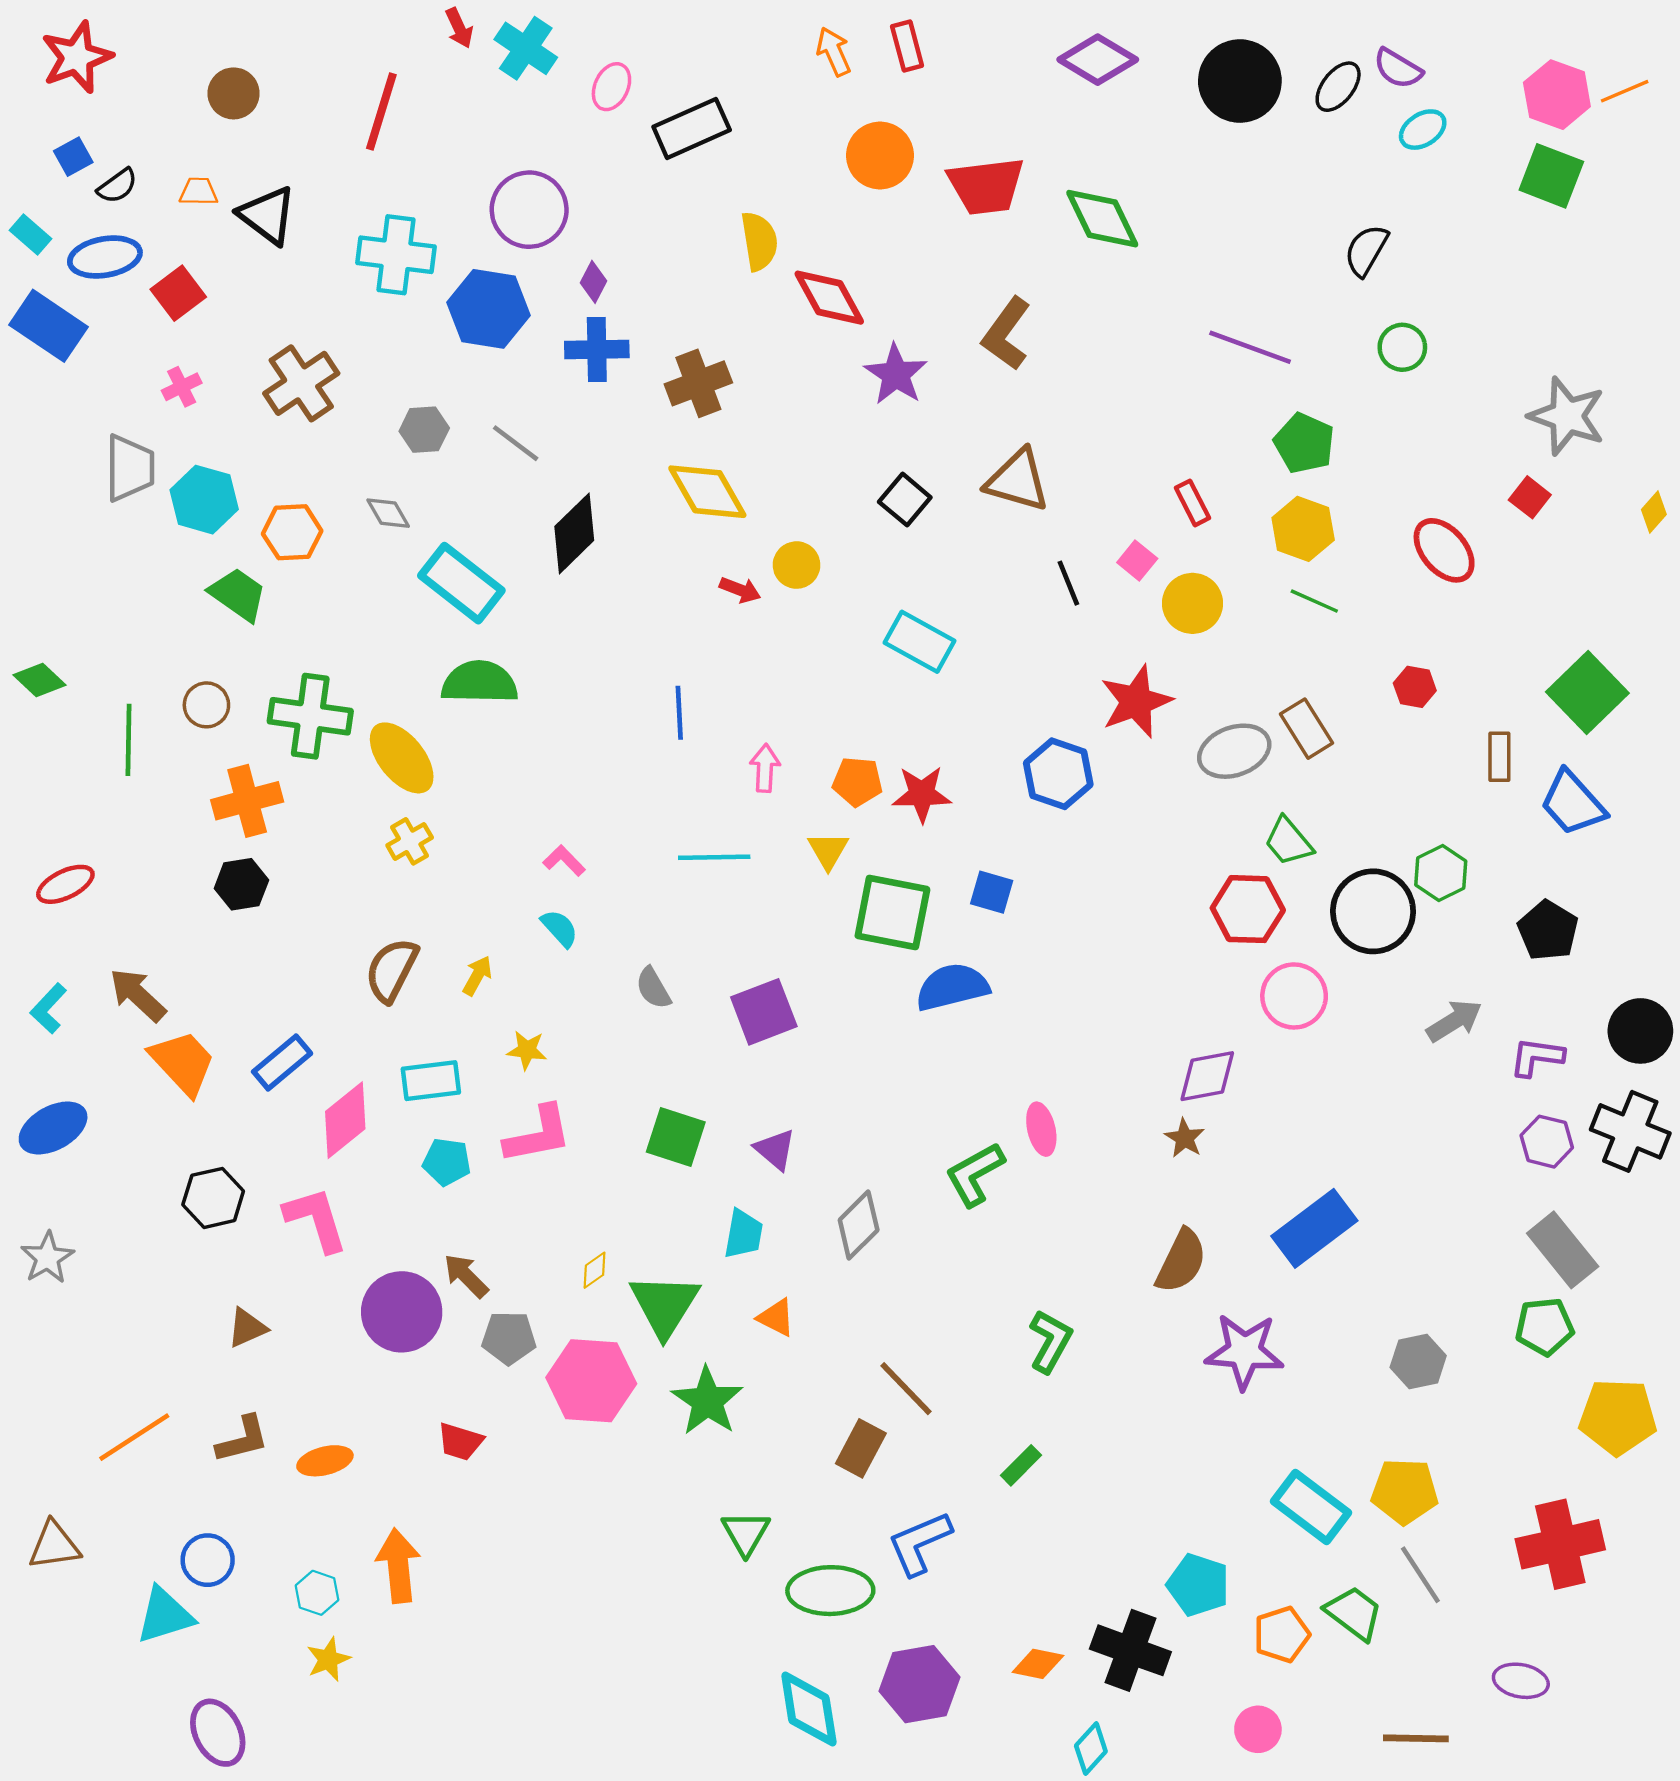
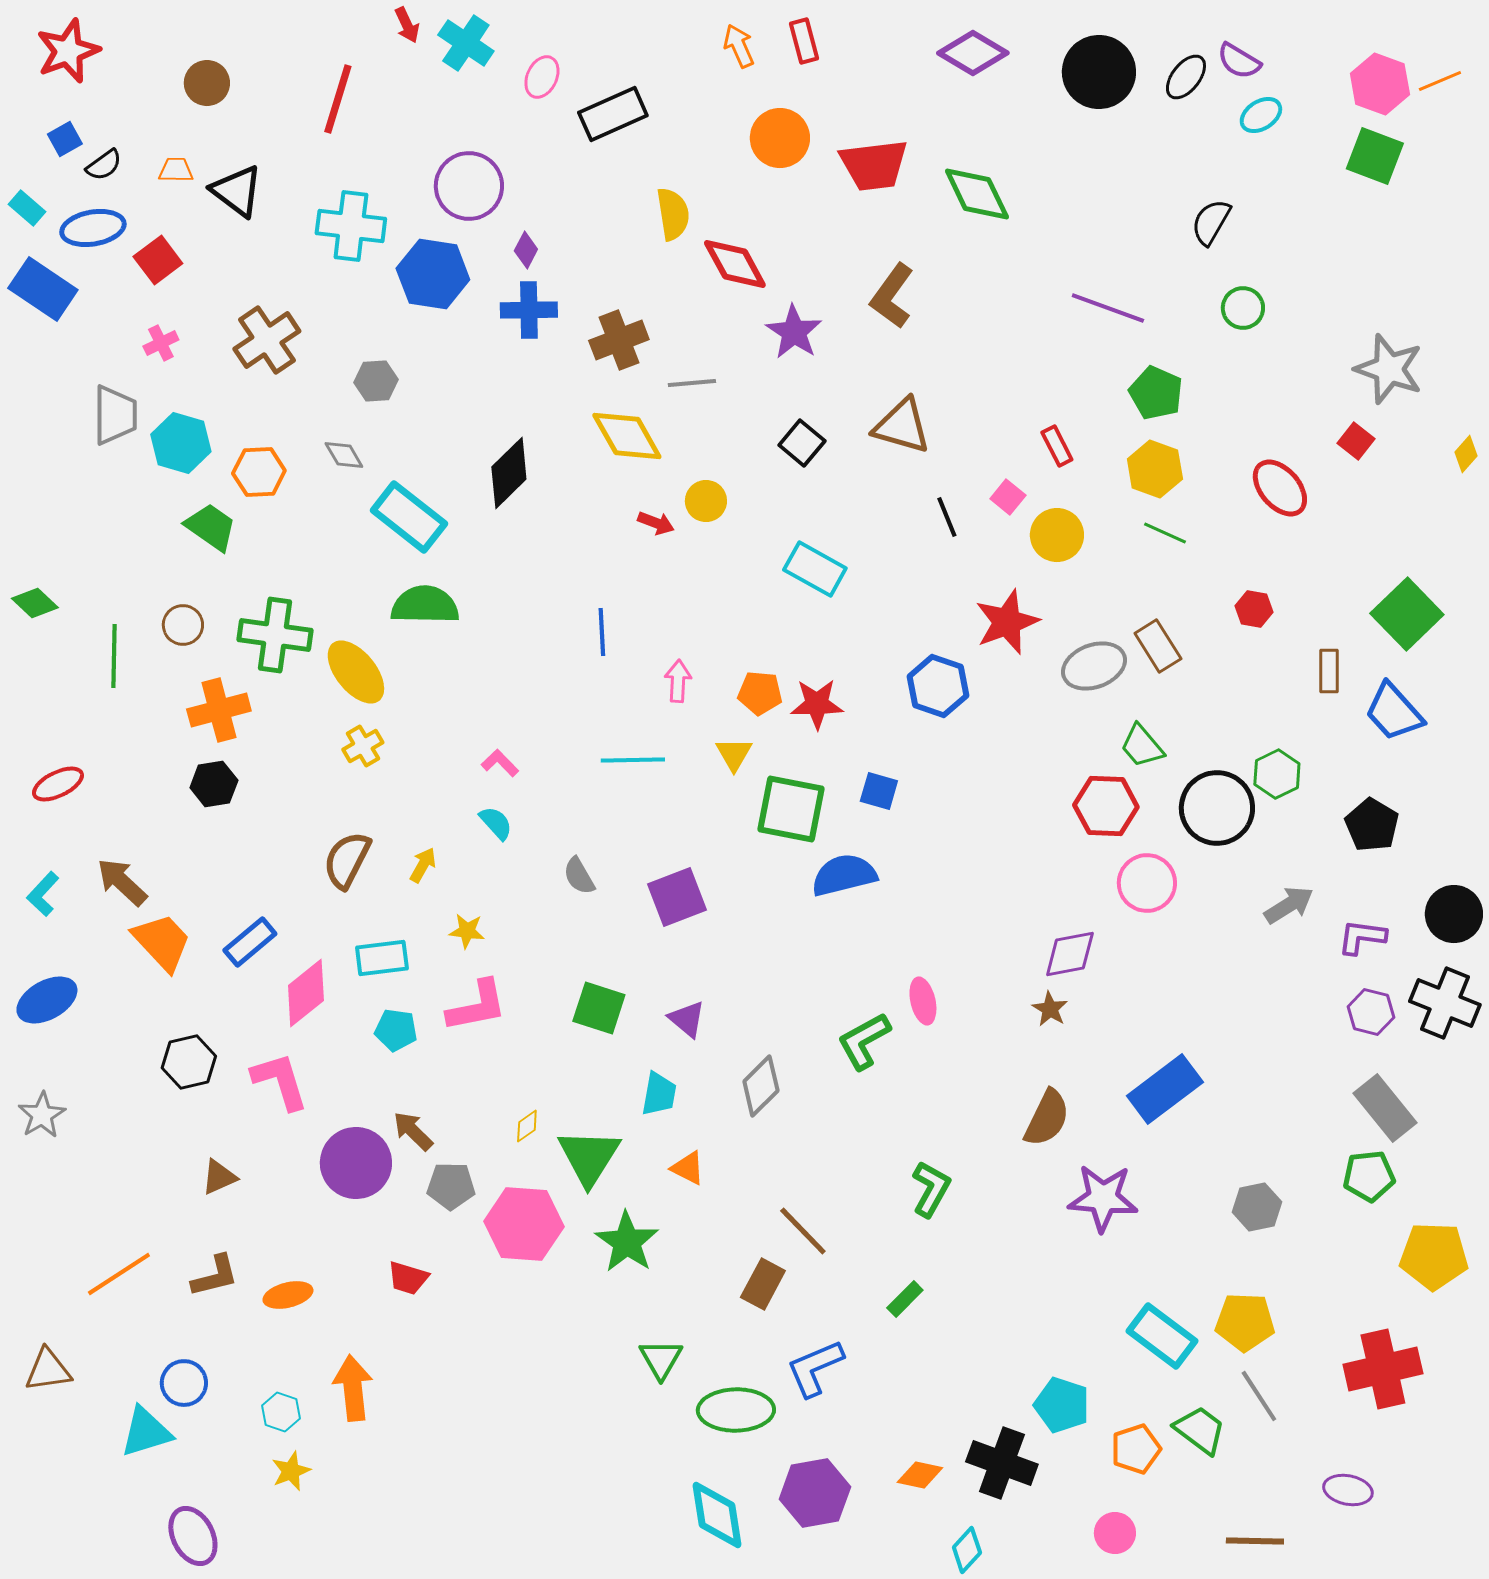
gray line: (516, 443) -> (692, 383), moved, turned -42

